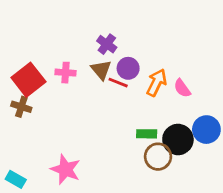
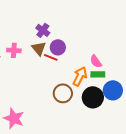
orange arrow: (157, 83) -> (80, 76), moved
green rectangle: (147, 134) -> (98, 74), moved
brown circle: (158, 157) -> (63, 93), moved

